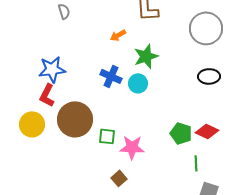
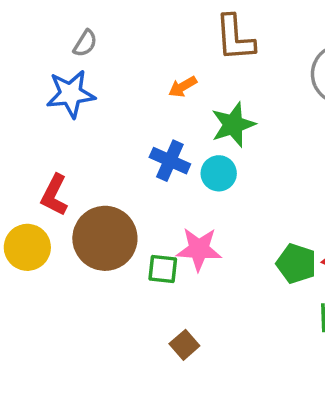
gray semicircle: (64, 11) -> (85, 43), turned 49
blue star: (52, 69) -> (71, 94), moved
pink star: (132, 147) -> (199, 249), moved

